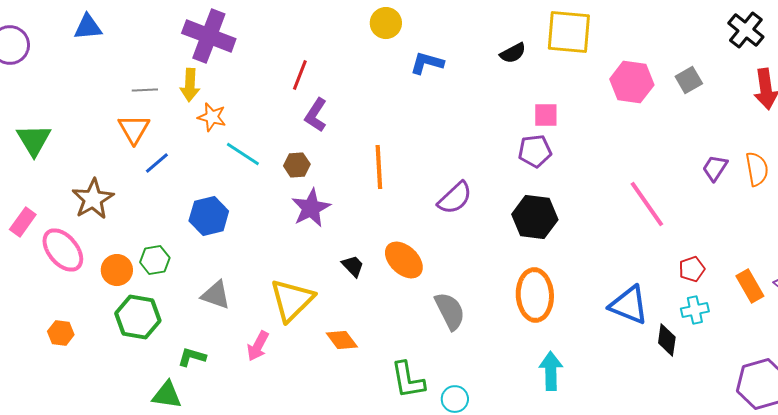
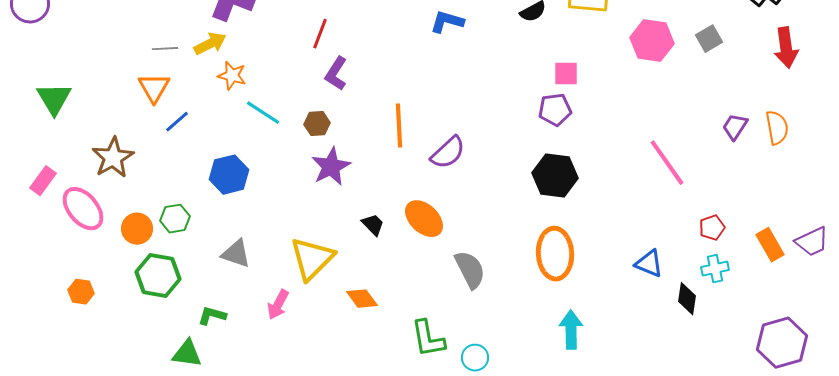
yellow arrow: (190, 85) -> (210, 44), turned -120
purple semicircle: (455, 198) -> (448, 153), moved
blue triangle: (629, 305) -> (649, 264), size x0.7

